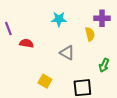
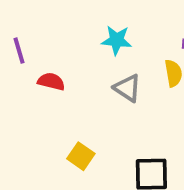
gray triangle: (67, 53) -> (127, 88), moved

